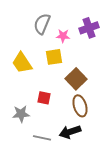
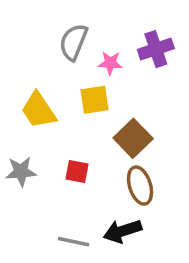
gray star: (21, 114) -> (21, 172), moved

